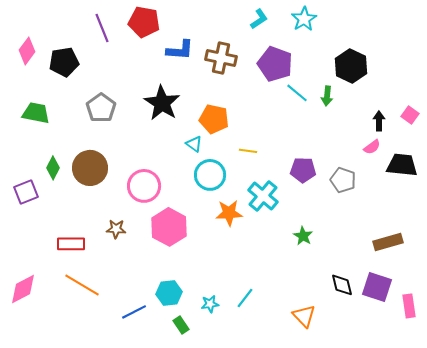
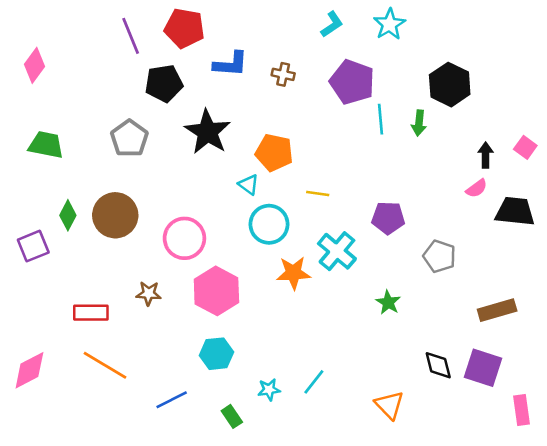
brown cross: (221, 58) -> (283, 74), size x0.6
black pentagon: (64, 62) -> (164, 83), moved
cyan line: (297, 93) -> (380, 119), turned 45
gray pentagon: (343, 180) -> (439, 256), moved
cyan hexagon: (169, 293) -> (216, 354), moved
pink rectangle: (409, 306) -> (521, 410), moved

